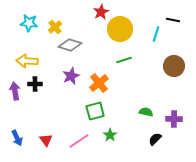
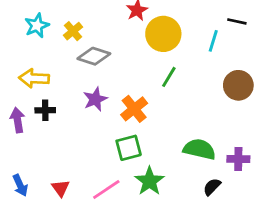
cyan star: (29, 23) -> (37, 26), turned -30
green line: (124, 60) -> (169, 77), turned -42
green semicircle: (146, 112) -> (199, 149), size x1.6
green star: (110, 135) -> (149, 181), size x1.5

